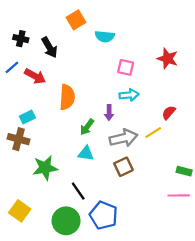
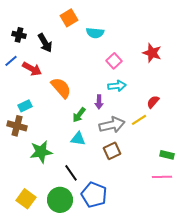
pink square: (126, 67) -> (114, 61), turned 35
orange semicircle: (67, 97) -> (61, 88), turned -45
yellow square: (20, 211) -> (26, 199), moved

